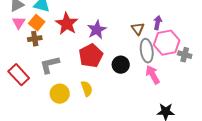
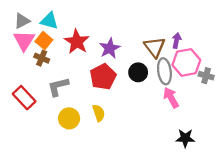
pink triangle: (19, 23) -> (24, 41), size x1.5
brown triangle: (138, 29) -> (155, 47), size x1.5
brown cross: (35, 39) -> (42, 58), turned 32
black circle: (121, 65) -> (138, 72), moved

